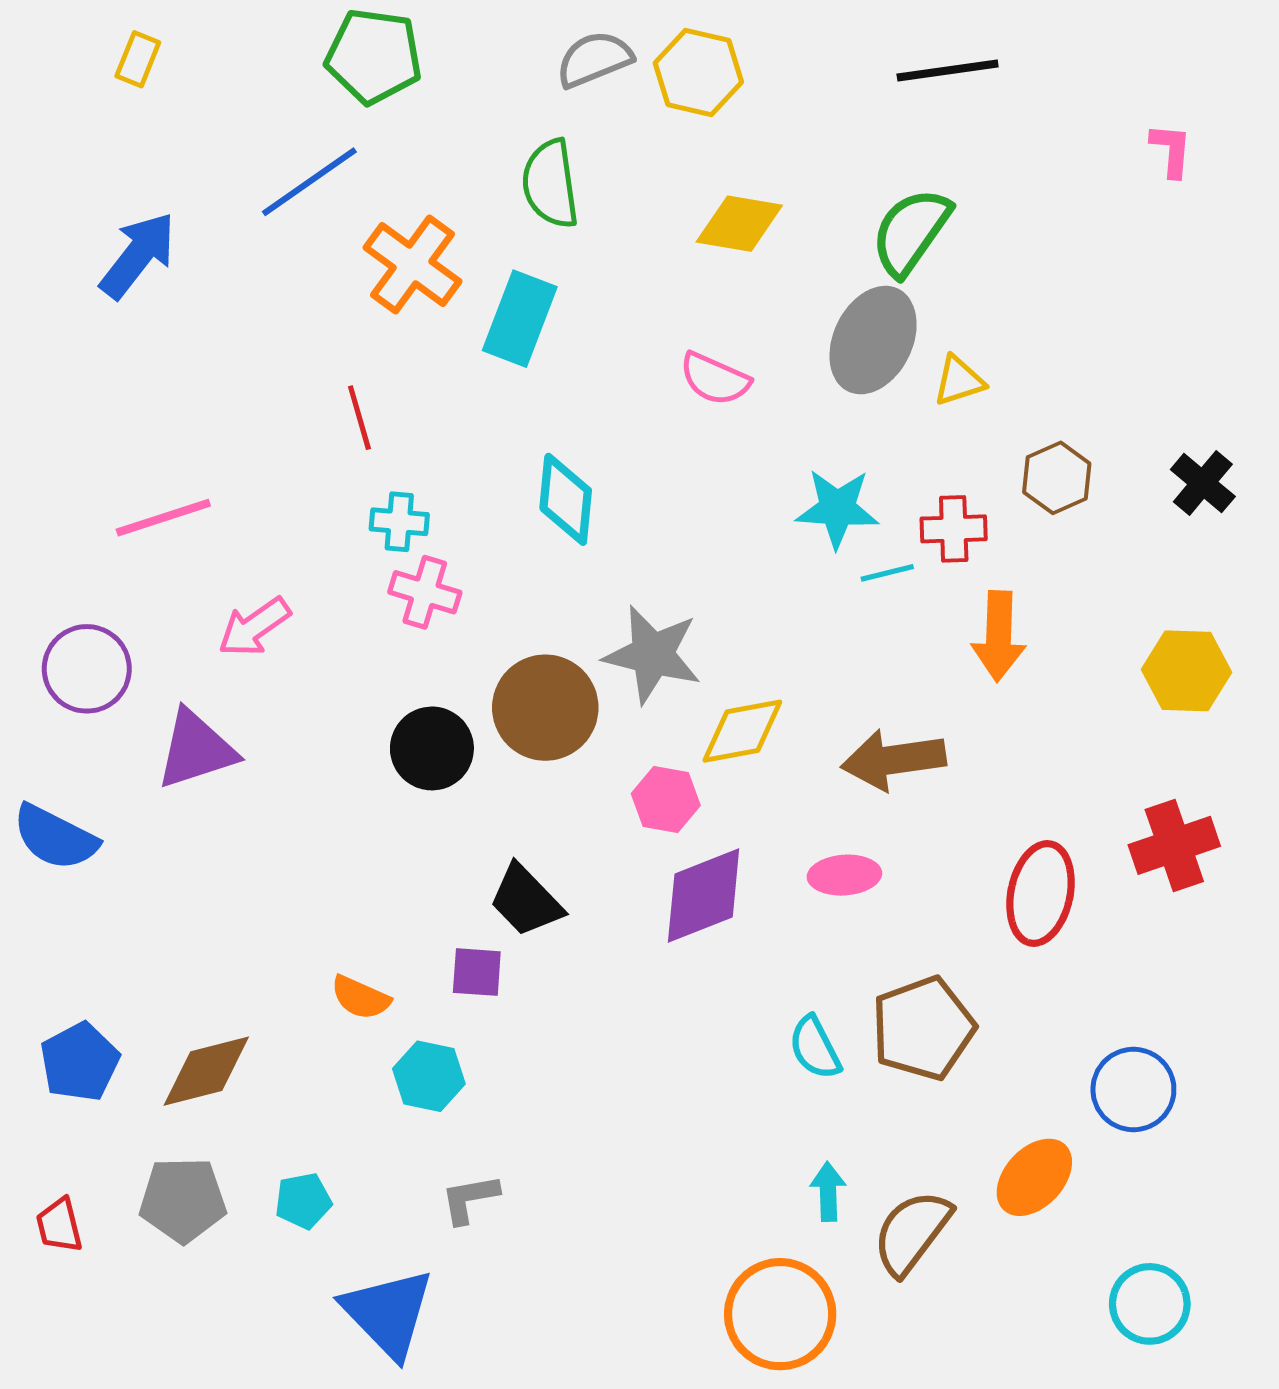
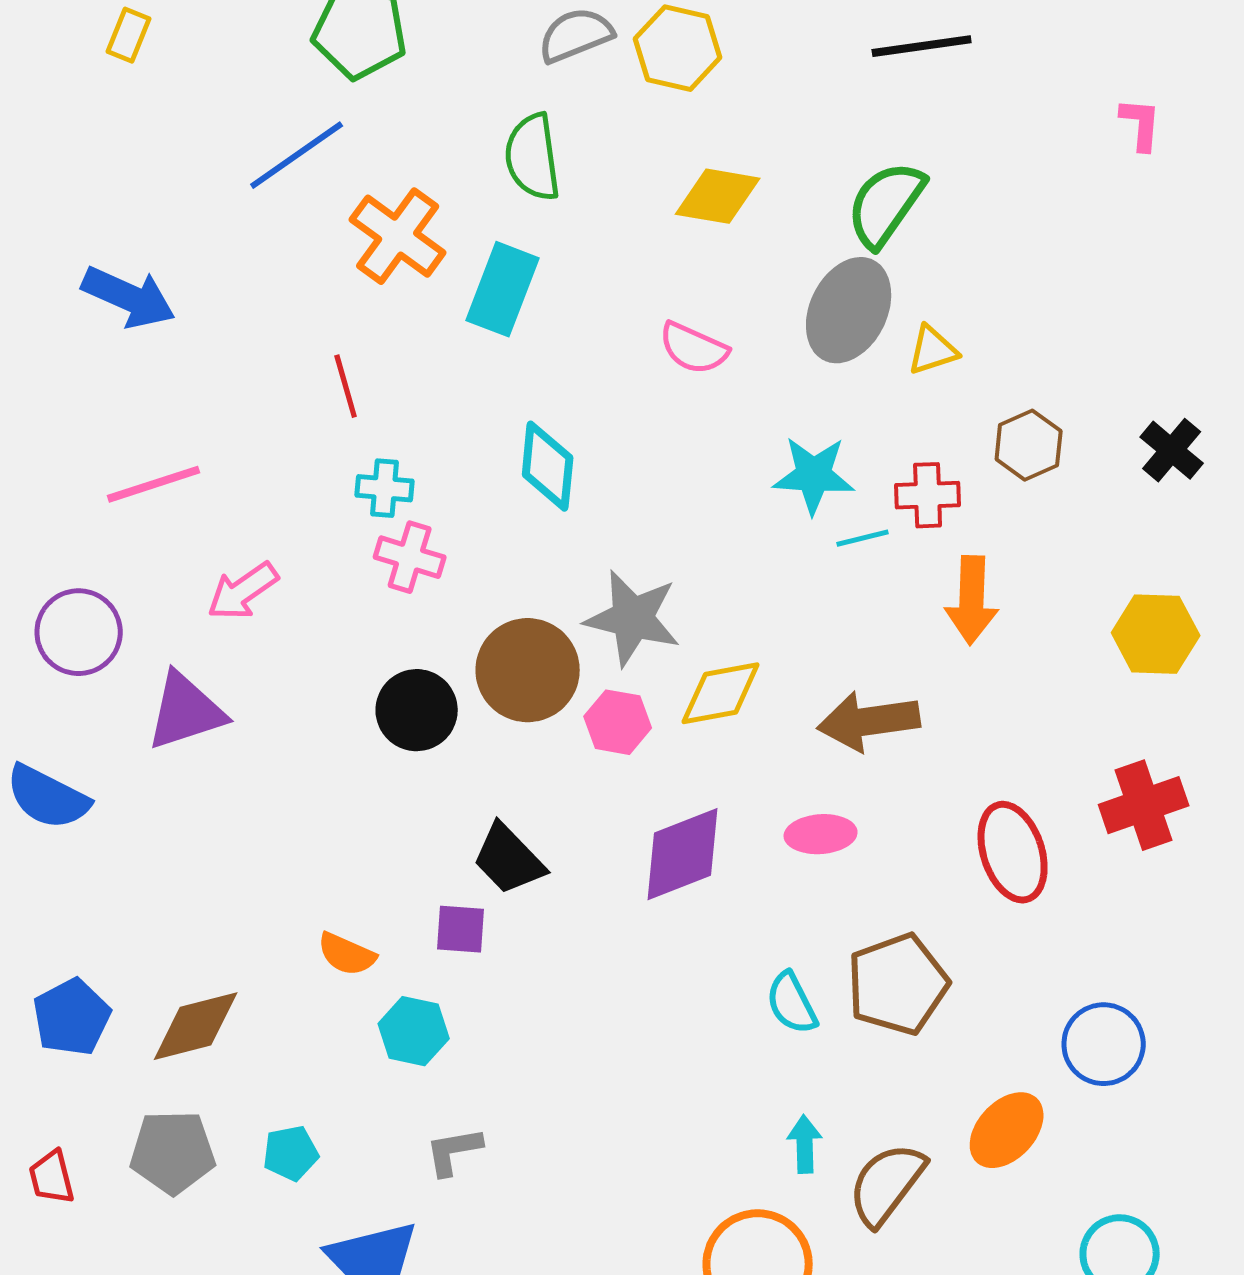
blue arrow: (138, 255) -> (129, 297), moved, turned 76
pink hexagon: (666, 800) -> (618, 722), moved
red ellipse: (1040, 893) -> (1013, 852), turned -30

